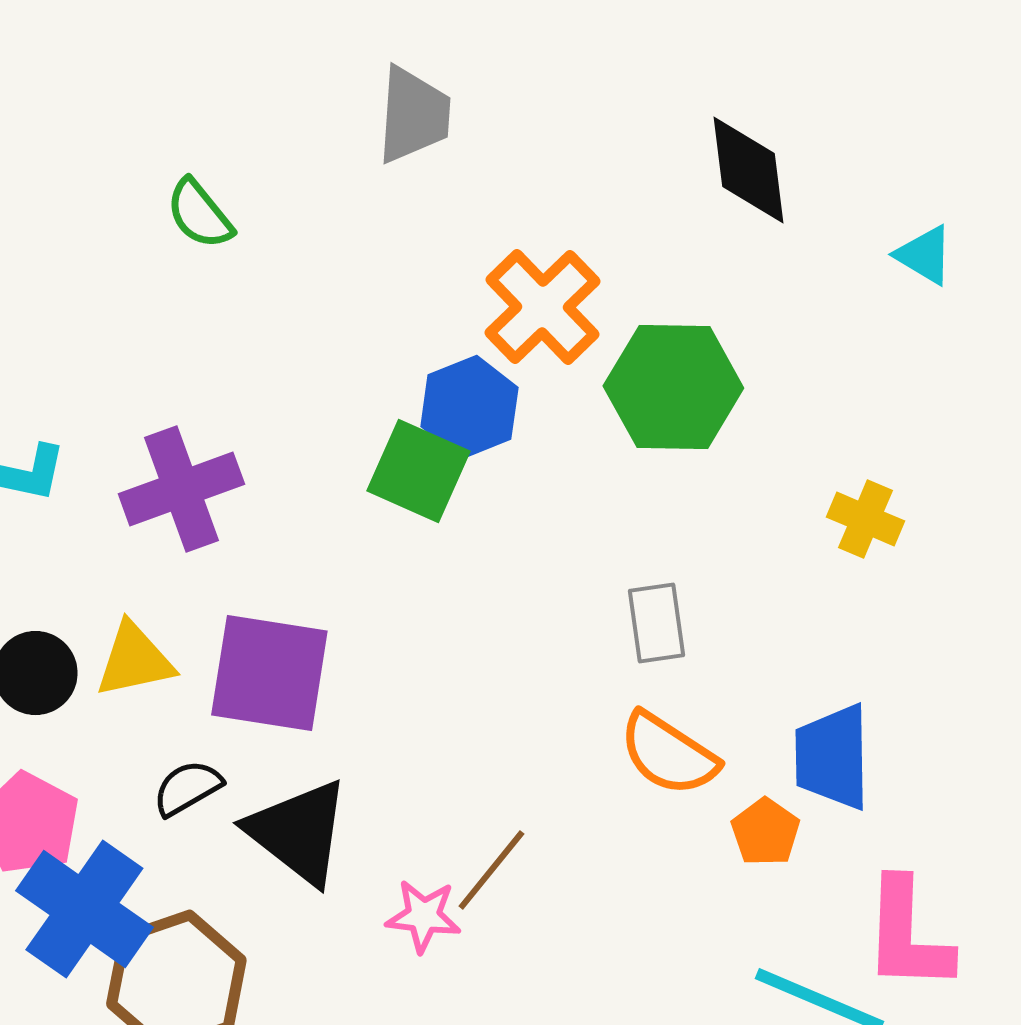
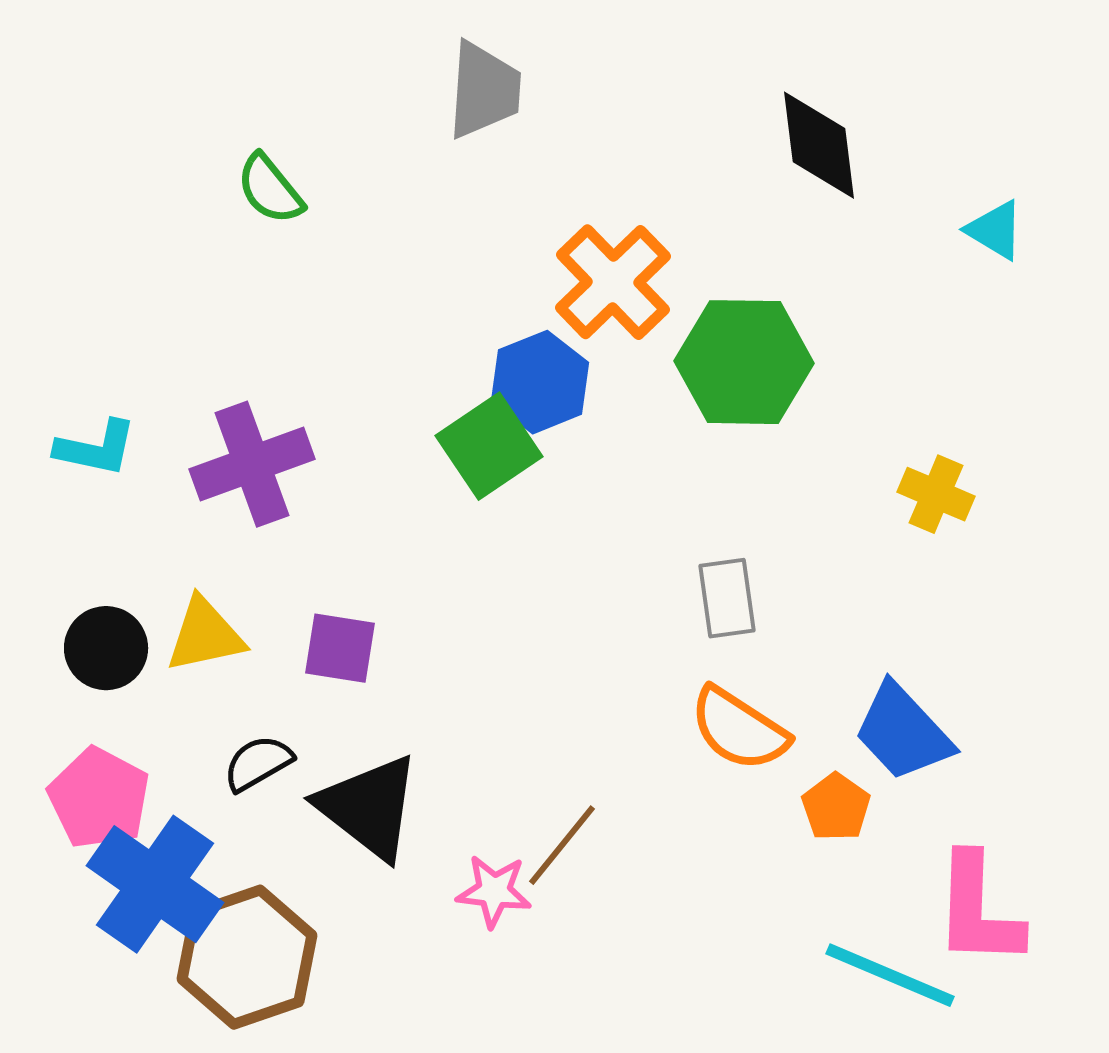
green square: (418, 471) -> (489, 446), turned 32
purple square: (269, 673) -> (340, 648), size x0.6
blue trapezoid: (832, 757) -> (903, 732), turned -42

